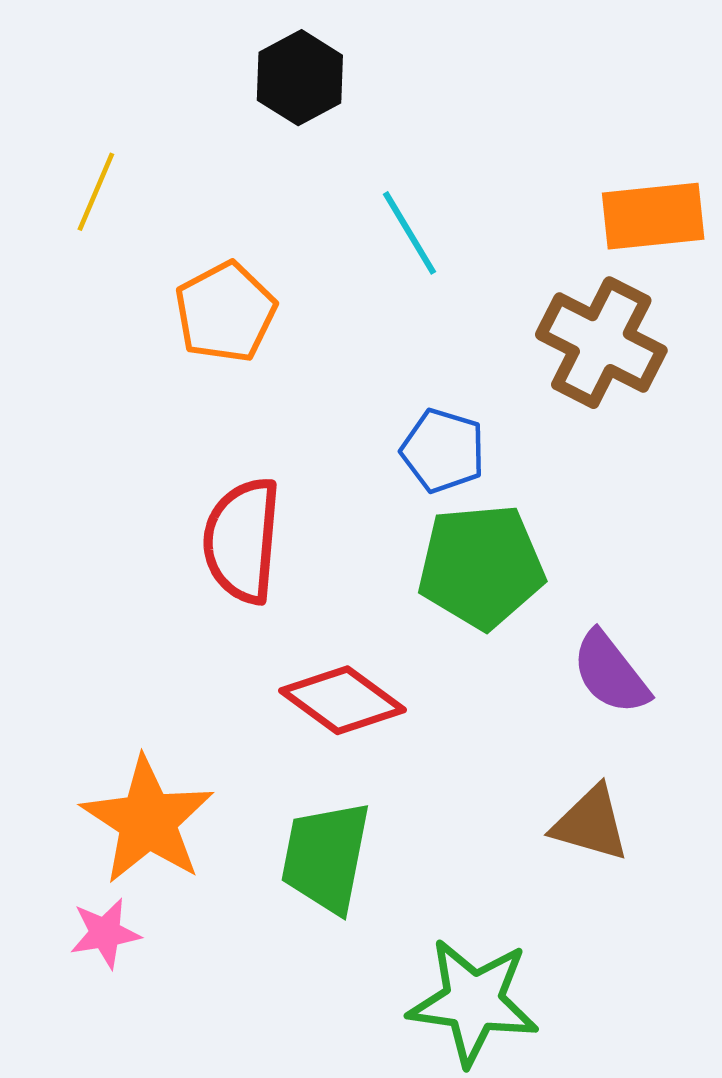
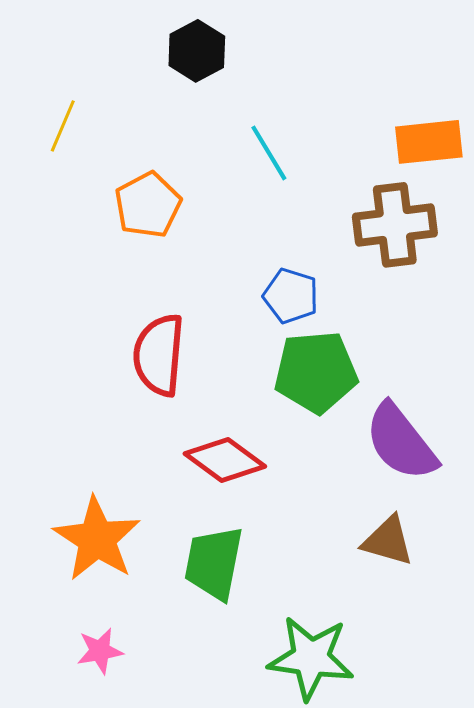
brown cross: (601, 343) -> (395, 225), turned -34
purple semicircle: (610, 673) -> (401, 442), size x1.4
pink star: (105, 933) -> (100, 651), moved

